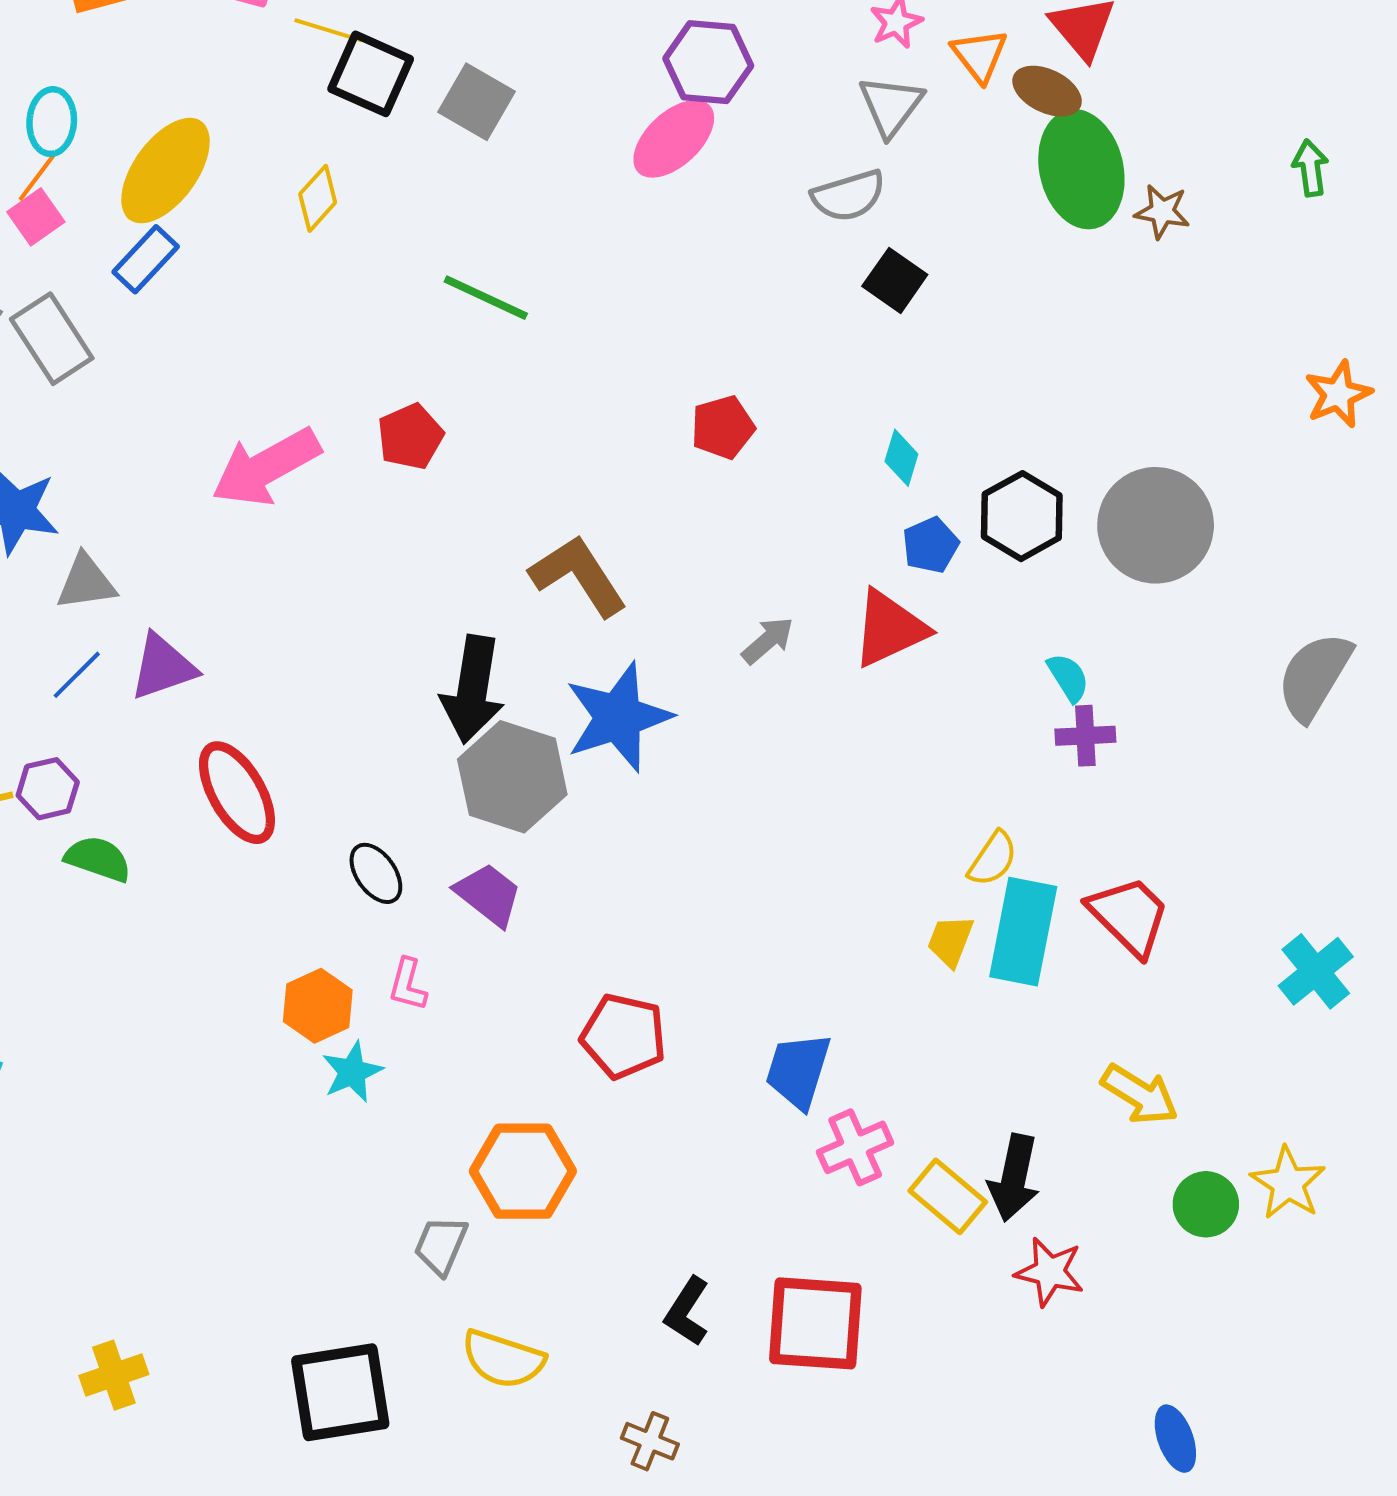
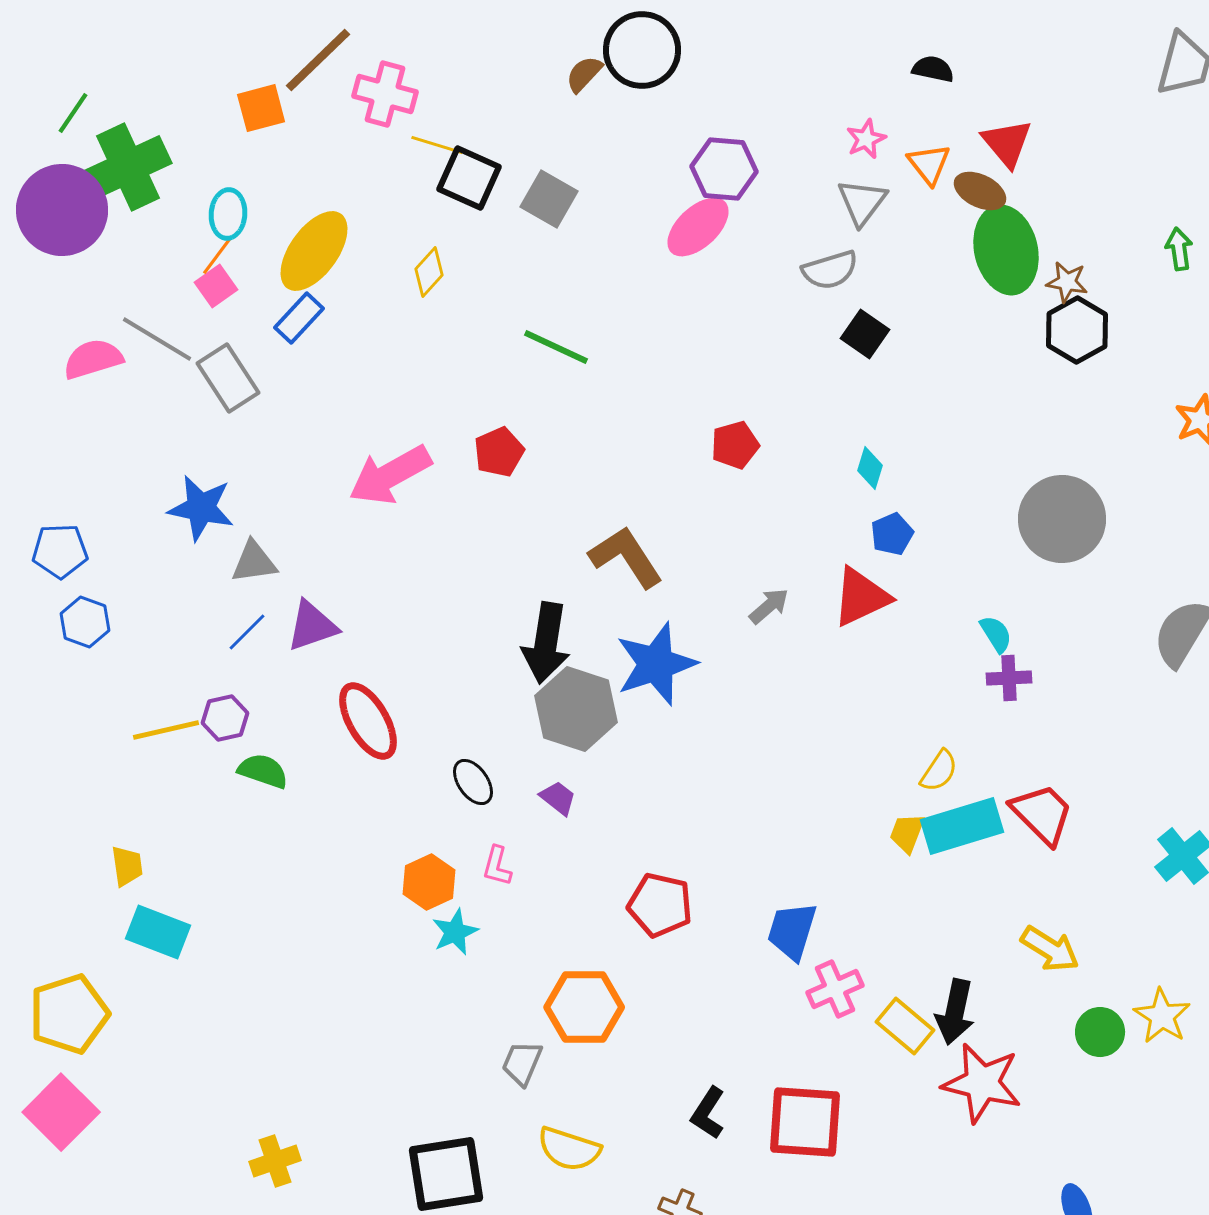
black hexagon: (1022, 516) -> (1077, 330), moved
purple trapezoid: (488, 895) -> (558, 798), size x0.7
cyan rectangle: (1023, 932) -> (962, 826), turned 62
red star: (1050, 1272) -> (982, 1083), size x1.5

